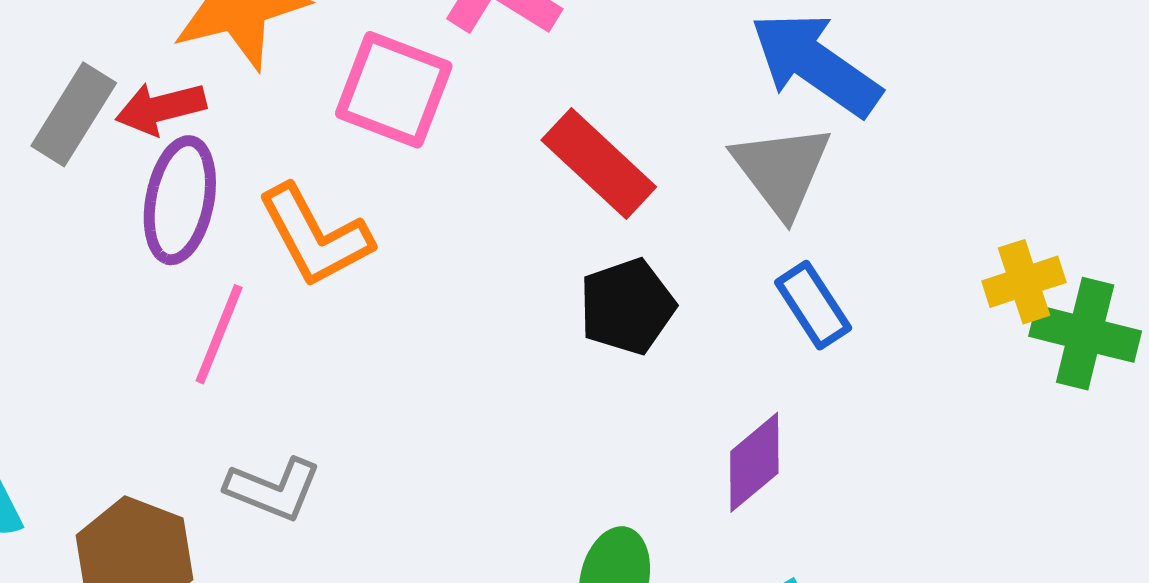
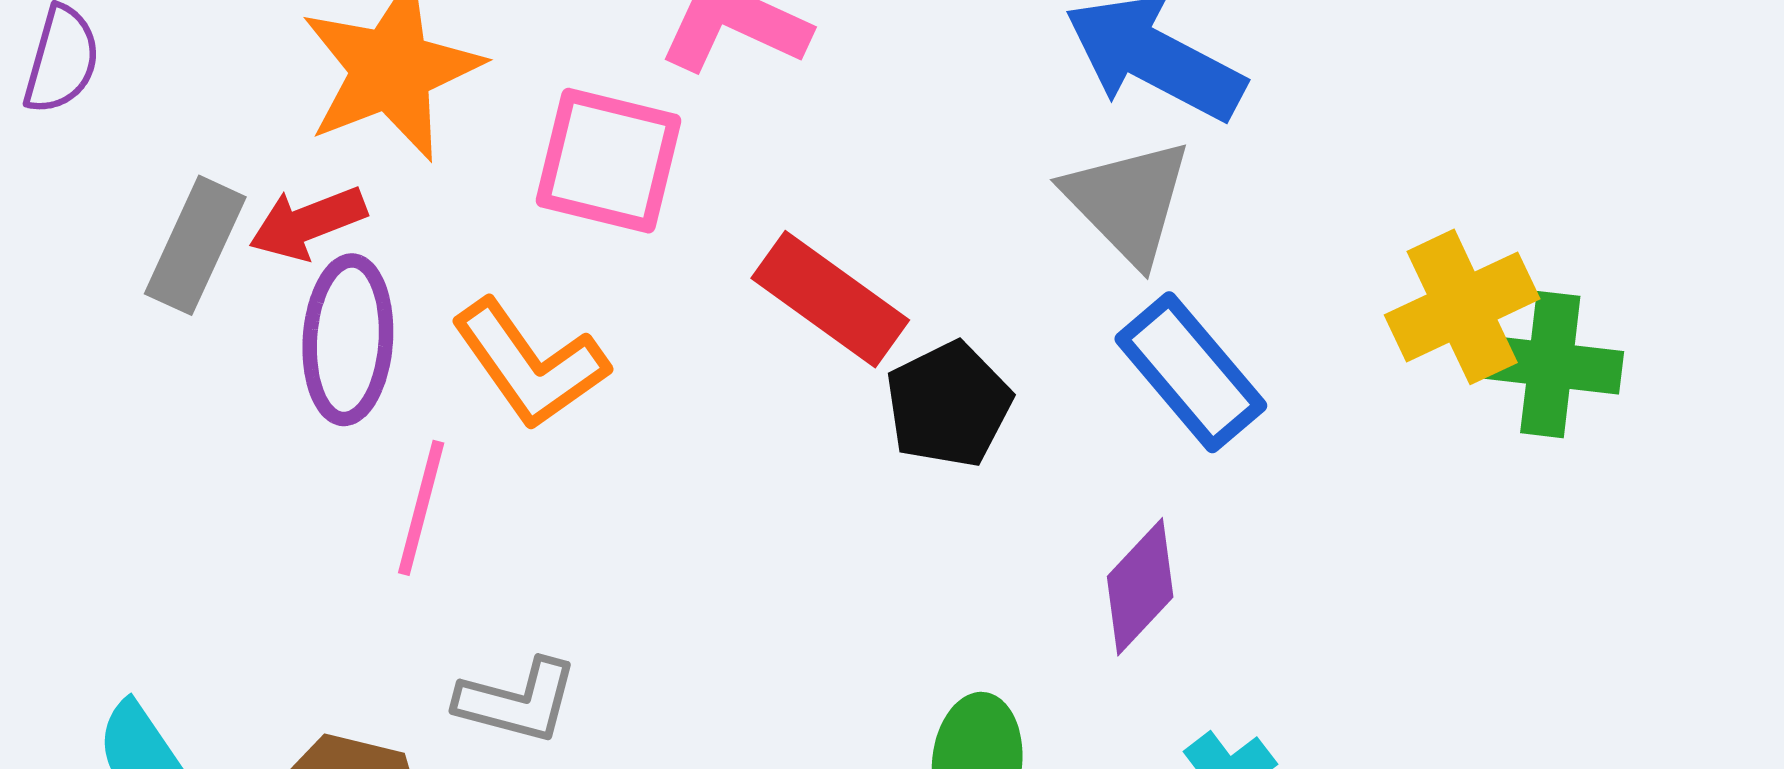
red rectangle: (599, 163) -> (830, 299), moved
yellow cross: (1024, 282) -> (1462, 307), size x1.4
blue rectangle: (813, 305) -> (1191, 372), size x1.4

